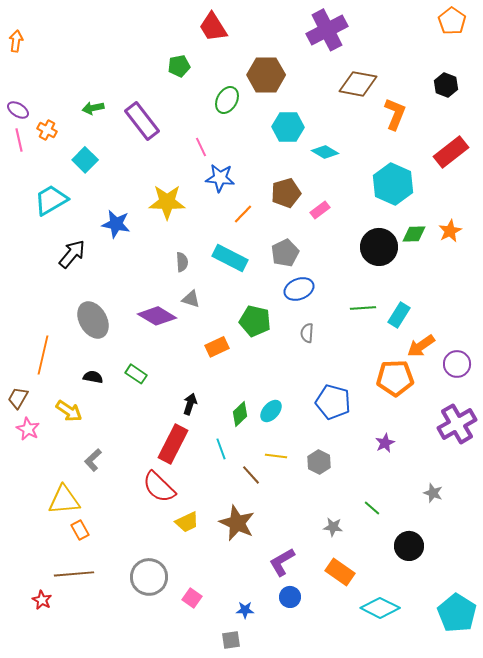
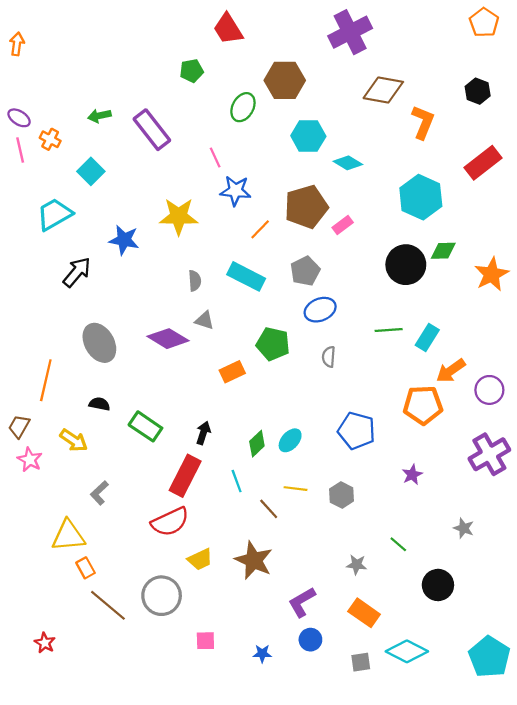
brown pentagon: (286, 193) -> (306, 207), size x1.4
orange star: (450, 231) -> (492, 274), moved, size x1.4
green rectangle: (136, 374) -> (145, 426), moved, size x1.4
red semicircle: (159, 487) -> (170, 522), turned -69
brown line: (74, 574) -> (108, 605), moved, turned 45
gray circle: (149, 577) -> (162, 596), moved
pink square: (192, 598) -> (205, 641), turned -36
gray square: (231, 640) -> (361, 662), moved

